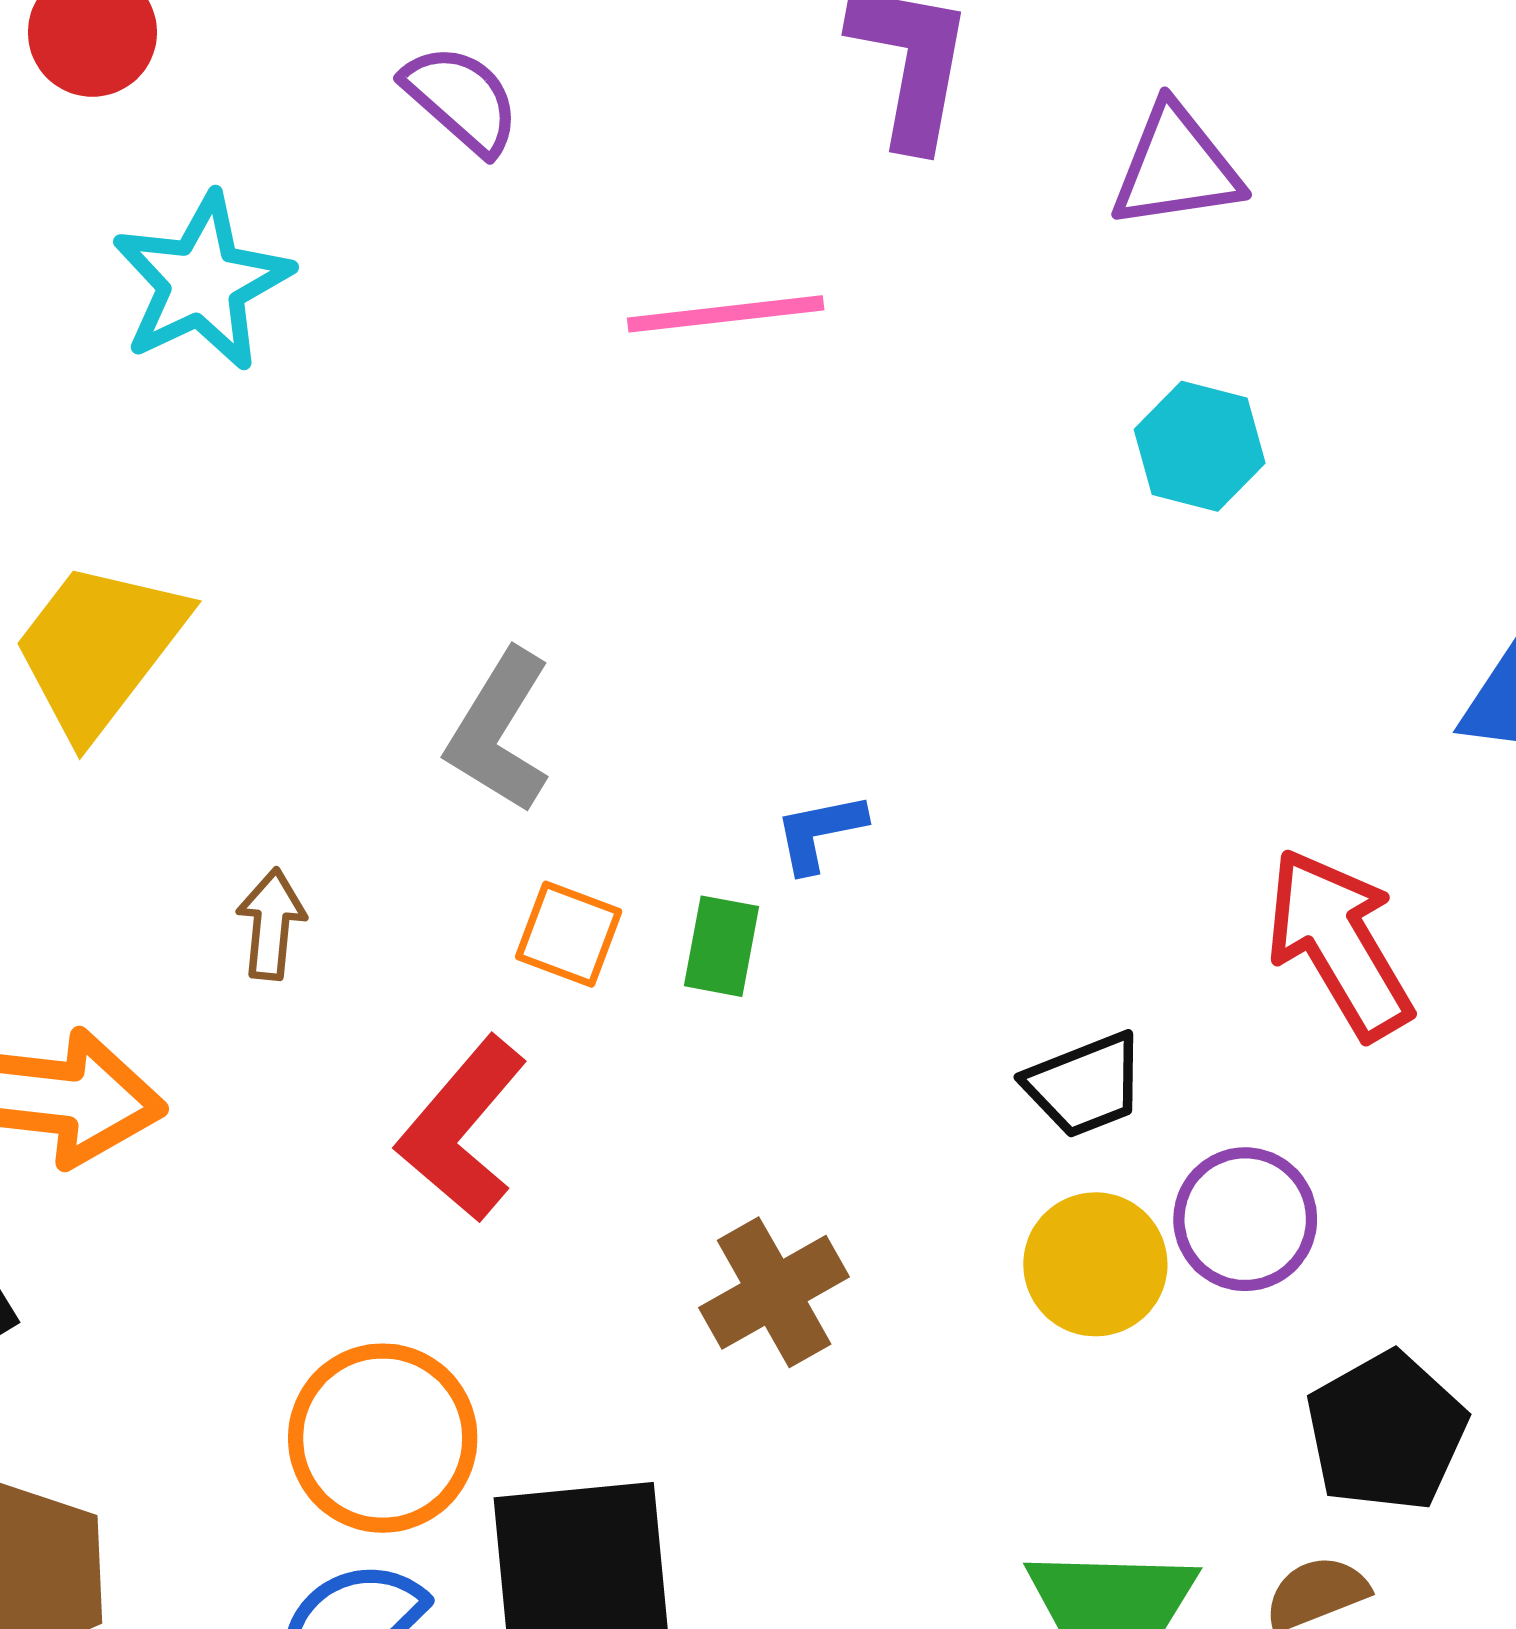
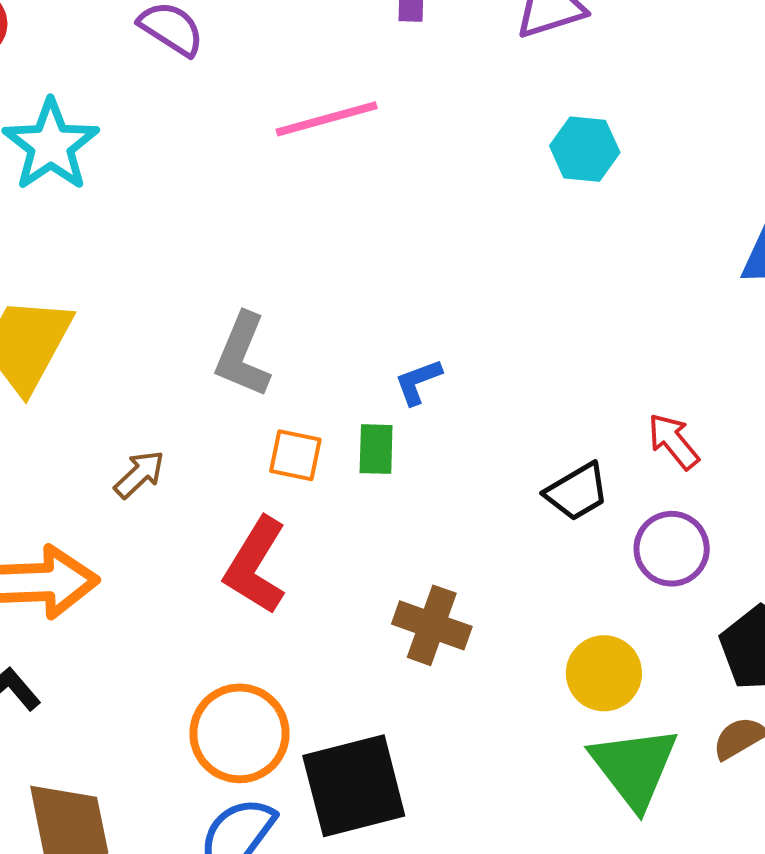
brown arrow: (271, 924) -> (139, 474), turned 50
red arrow: (1339, 943) -> (673, 441), moved, size x0.6
yellow circle: (1095, 1264) -> (604, 673), moved
brown cross: (774, 1292) -> (432, 625), turned -32

